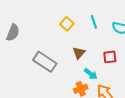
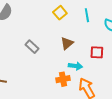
gray rectangle: (45, 62) -> (32, 47), size x0.6
cyan arrow: (91, 74) -> (75, 66), turned -40

